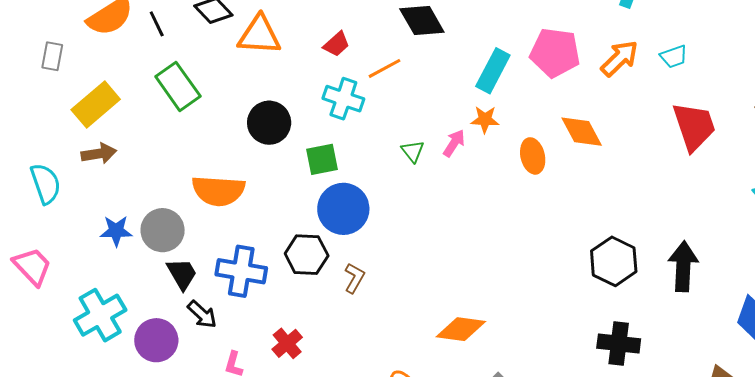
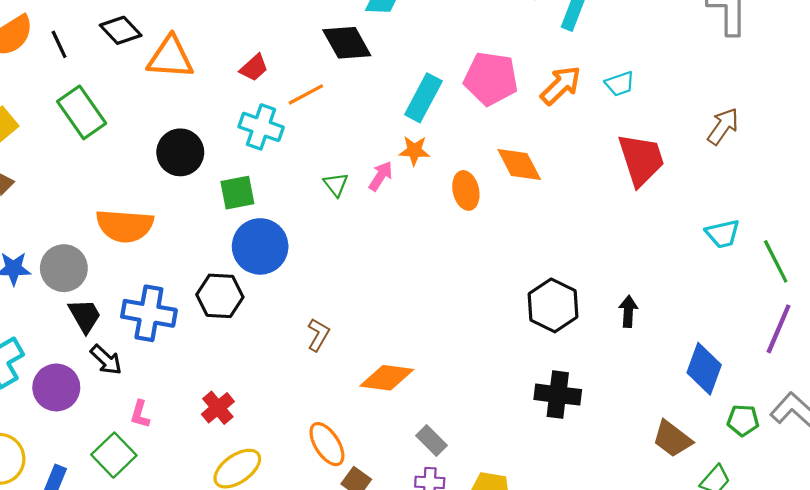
black arrow: (683, 266) -> (628, 311), size x0.6
brown L-shape: (354, 278) -> (318, 335), moved
red cross: (287, 343) -> (218, 408), moved

